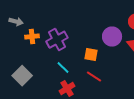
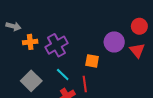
gray square: (22, 76) -> (31, 81), moved
red line: (94, 77) -> (85, 84), moved, turned 49

